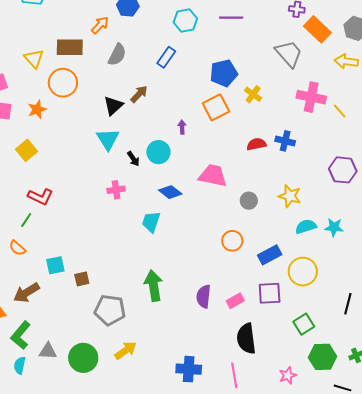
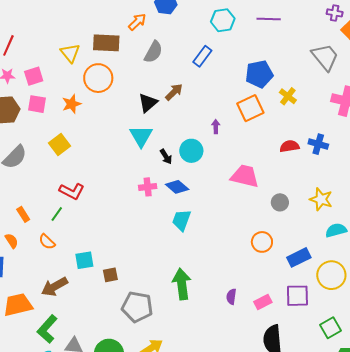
blue diamond: (170, 192) -> (177, 187), moved
purple semicircle: (204, 296) -> (231, 297), size x0.7

